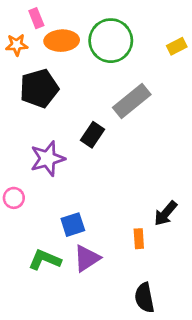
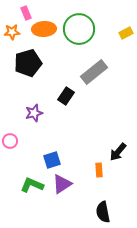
purple star: (48, 159) -> (34, 113), size x0.7

